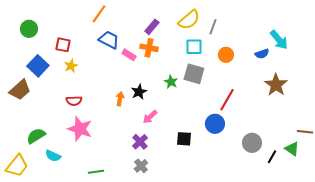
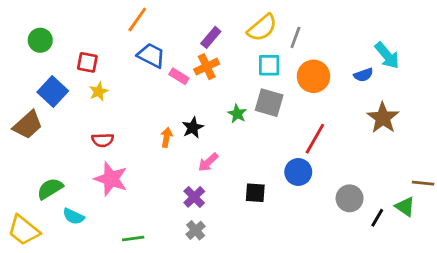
orange cross: (149, 48) -> (207, 67), turned -36
orange circle: (226, 55) -> (313, 76), size x1.5
yellow trapezoid: (17, 166) -> (24, 230), turned 90

